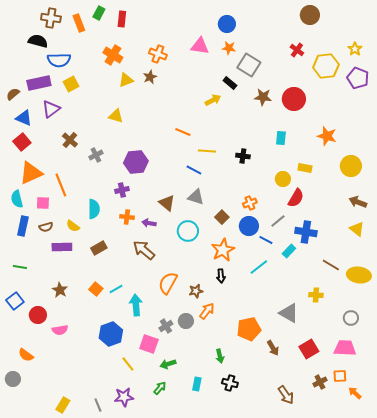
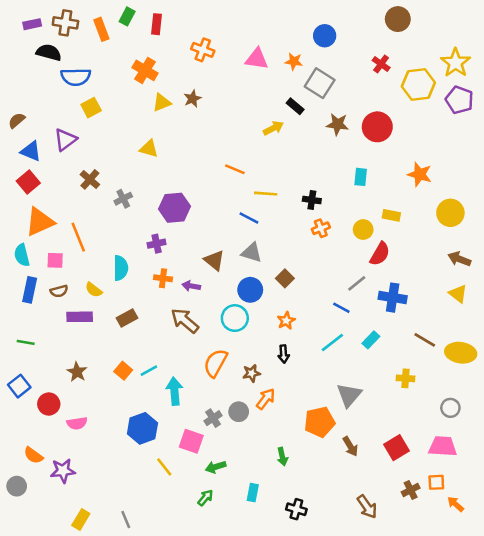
blue circle: (227, 24) -> (325, 36), moved
yellow star: (355, 49) -> (456, 63), size x1.6
orange cross: (158, 54) -> (203, 50), moved
purple rectangle: (39, 83) -> (32, 24), moved, size x0.6
orange cross: (250, 203) -> (321, 228), moved
blue circle: (249, 226) -> (250, 290), moved
cyan circle: (188, 231) -> (235, 318), moved
orange star: (223, 250) -> (286, 321), size x0.6
cyan rectangle: (289, 251) -> (371, 340), moved
gray triangle: (289, 313) -> (349, 395), moved, turned 40
black cross: (230, 383) -> (296, 509), moved
purple star: (124, 397) -> (63, 471), moved

